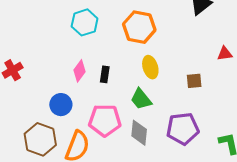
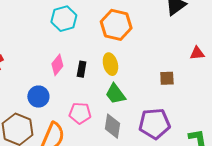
yellow ellipse: (150, 67) -> (110, 64), moved
pink pentagon: (105, 120) -> (80, 113), size x0.7

